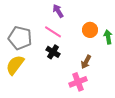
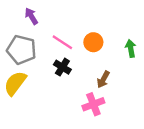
purple arrow: (58, 11) -> (31, 16), moved
orange circle: (90, 30) -> (93, 42), moved

